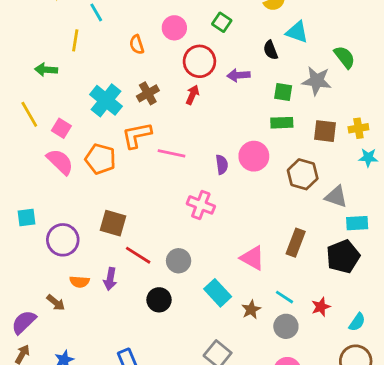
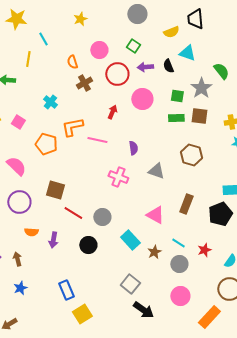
purple arrow: (239, 75) -> (145, 67), moved
gray star: (317, 81) -> (201, 88), turned 30
brown cross: (148, 93) -> (84, 83), moved
red arrow: (192, 95) -> (112, 112), moved
cyan cross: (106, 100) -> (50, 102), size x0.6
brown square: (325, 131) -> (199, 116), moved
pink circle: (254, 156) -> (142, 99), moved
pink semicircle: (60, 162) -> (16, 166), moved
gray triangle: (336, 197) -> (156, 171), moved
purple arrow: (110, 279) -> (53, 240), moved
brown arrow: (56, 303) -> (17, 259), moved, turned -144

